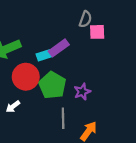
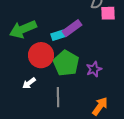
gray line: (63, 118) -> (58, 97), moved

